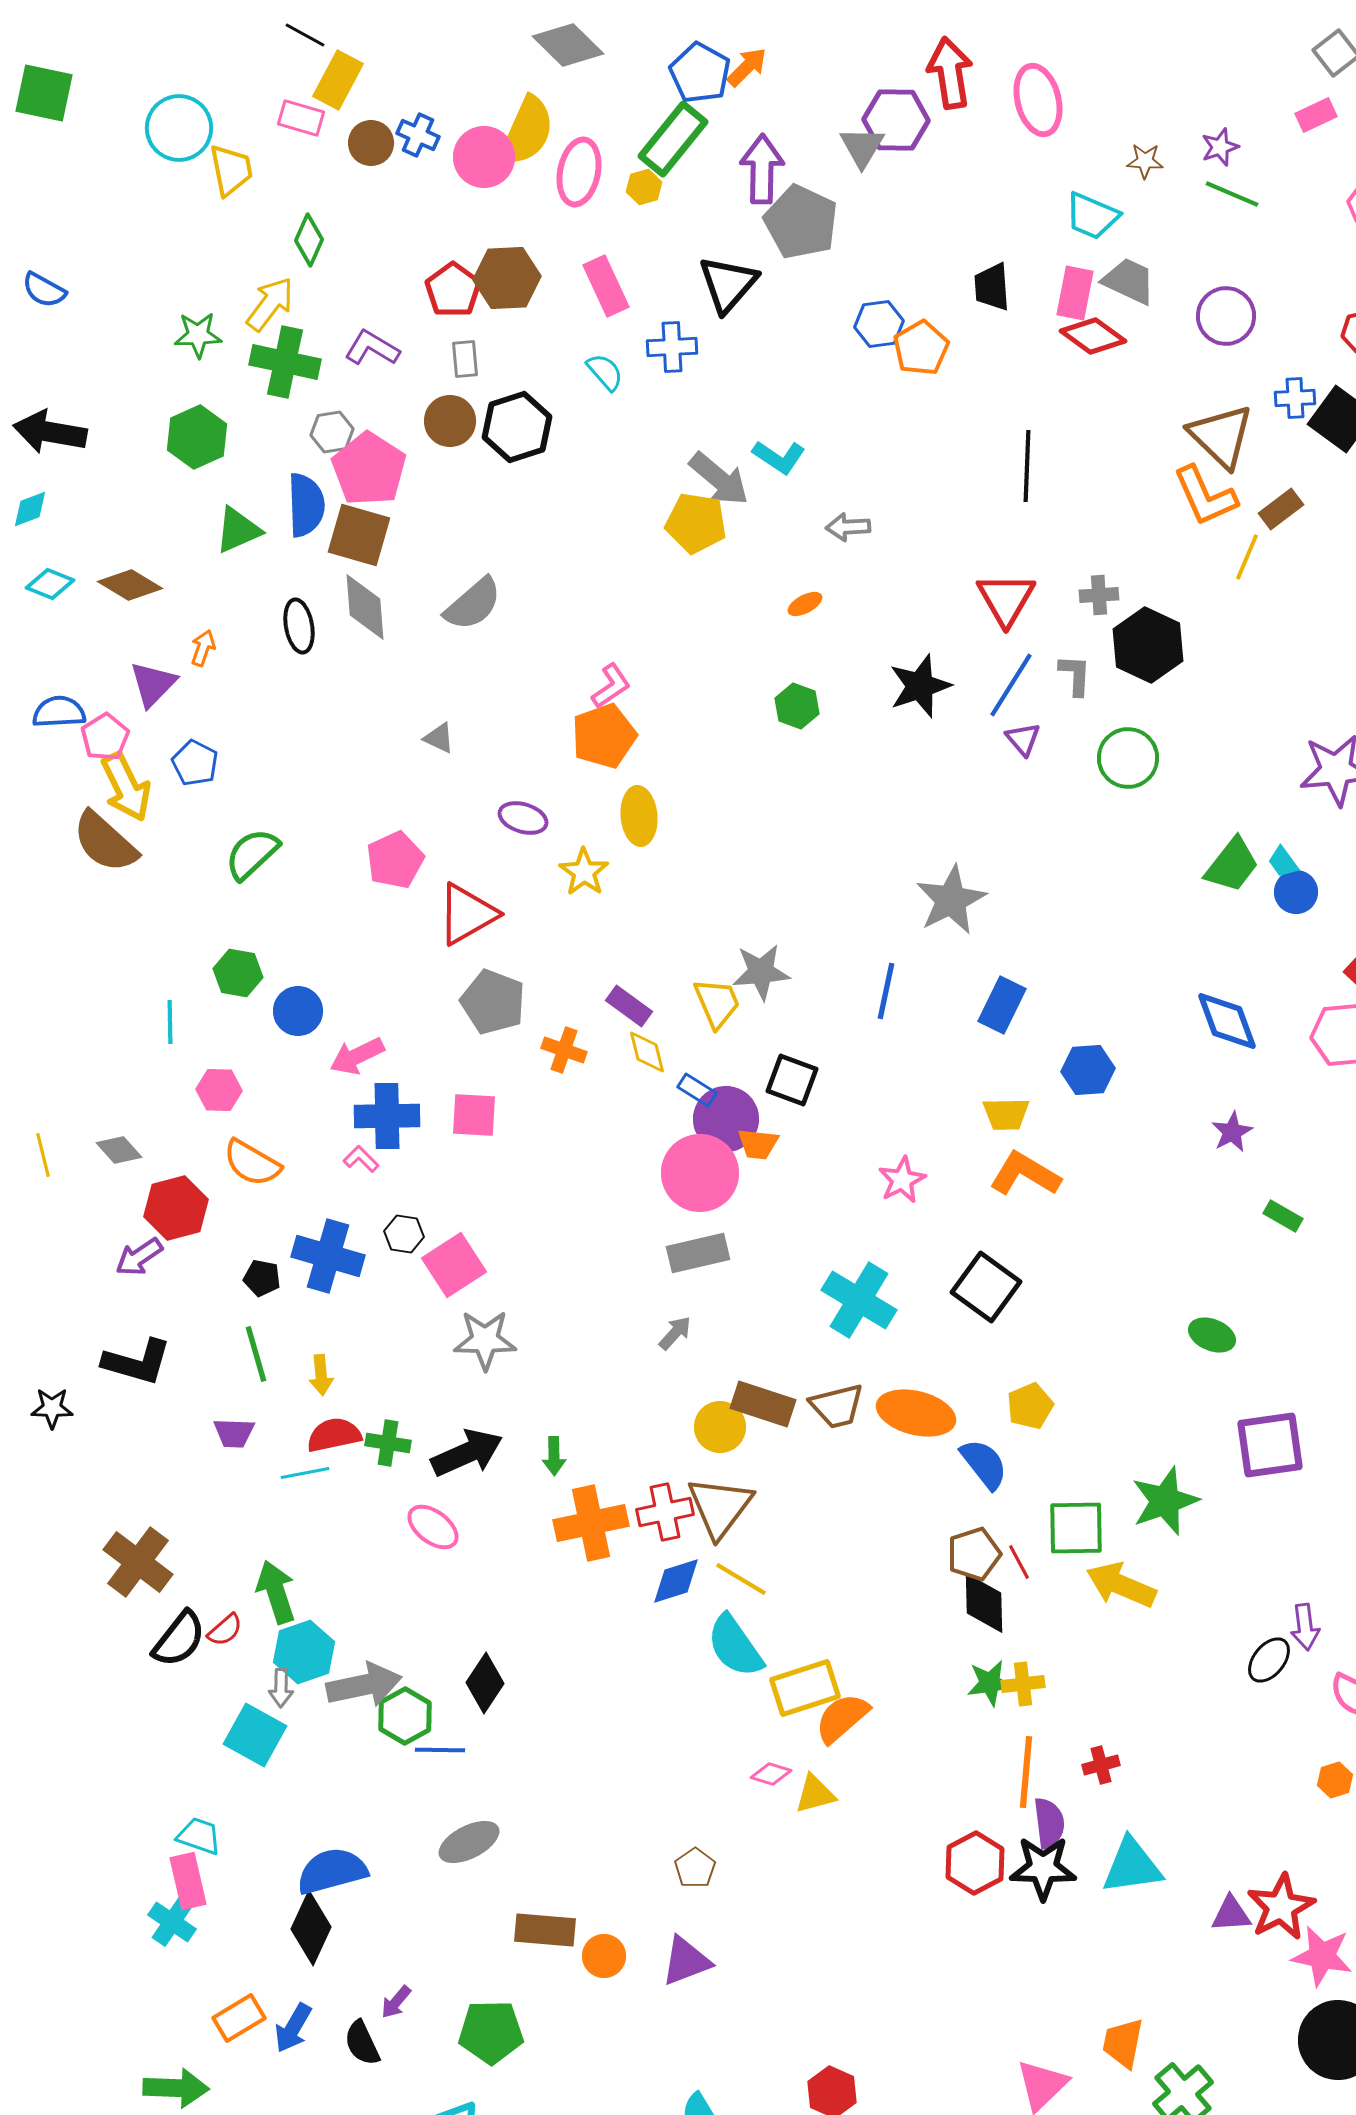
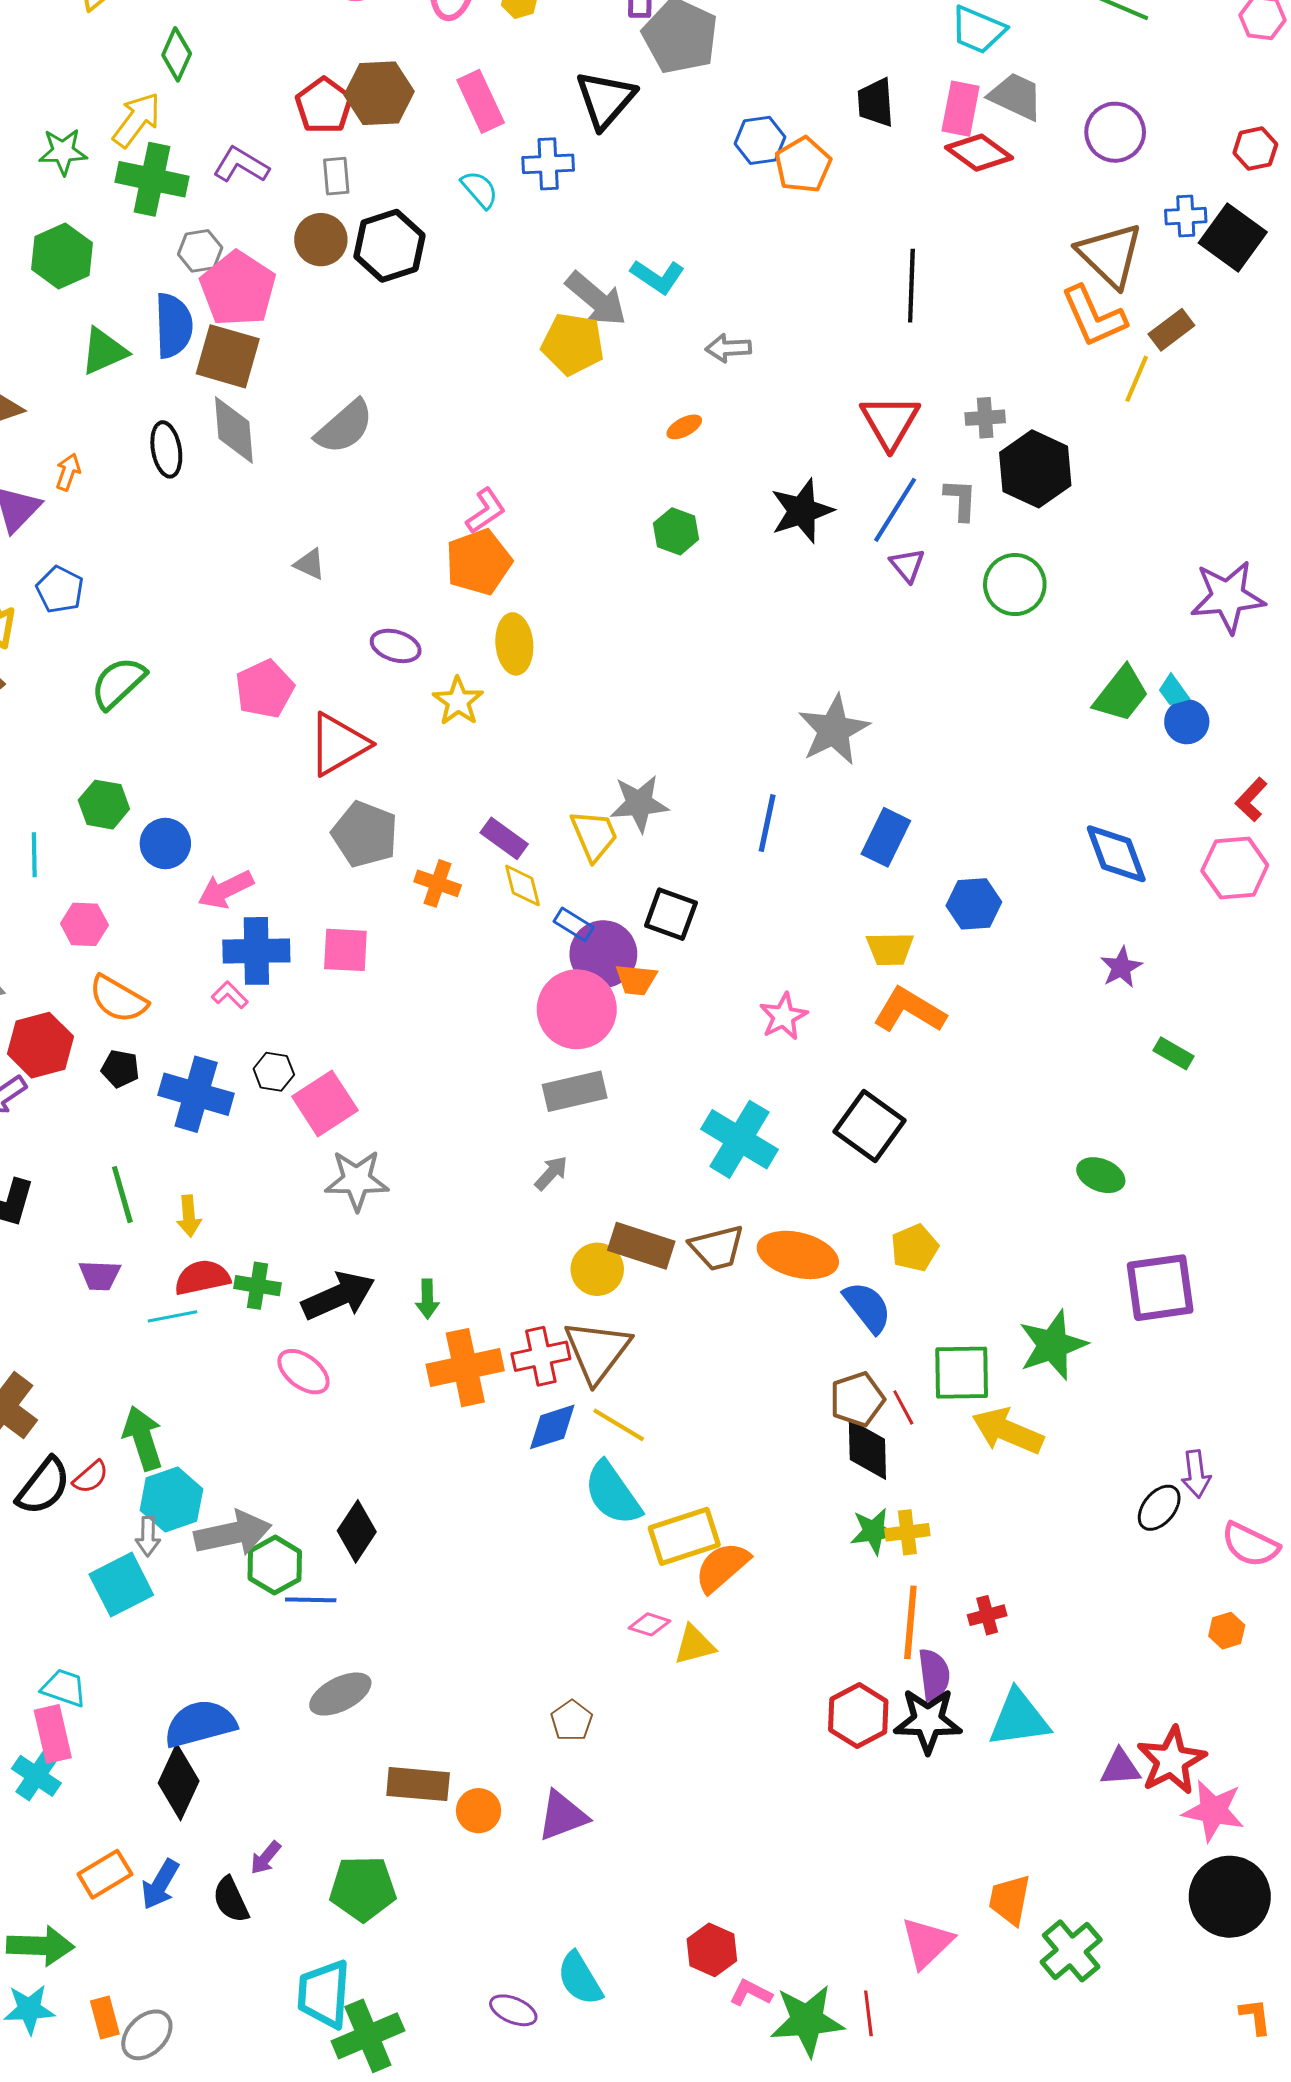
black pentagon: (262, 1278) -> (120, 1069), moved
cyan square: (255, 1735) -> (121, 1585), turned 34

